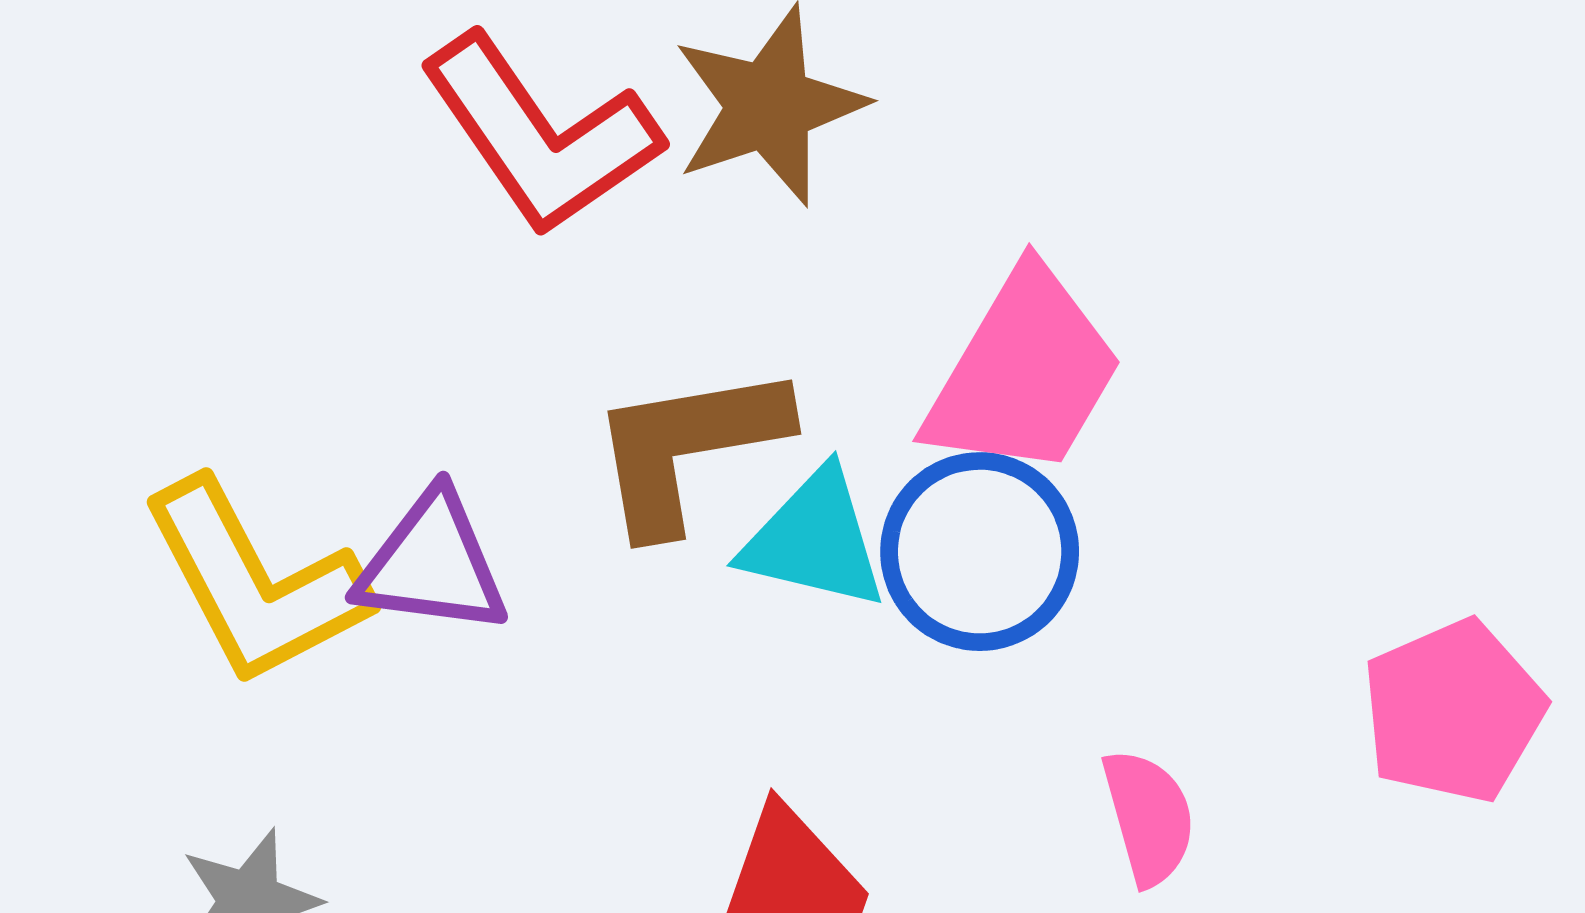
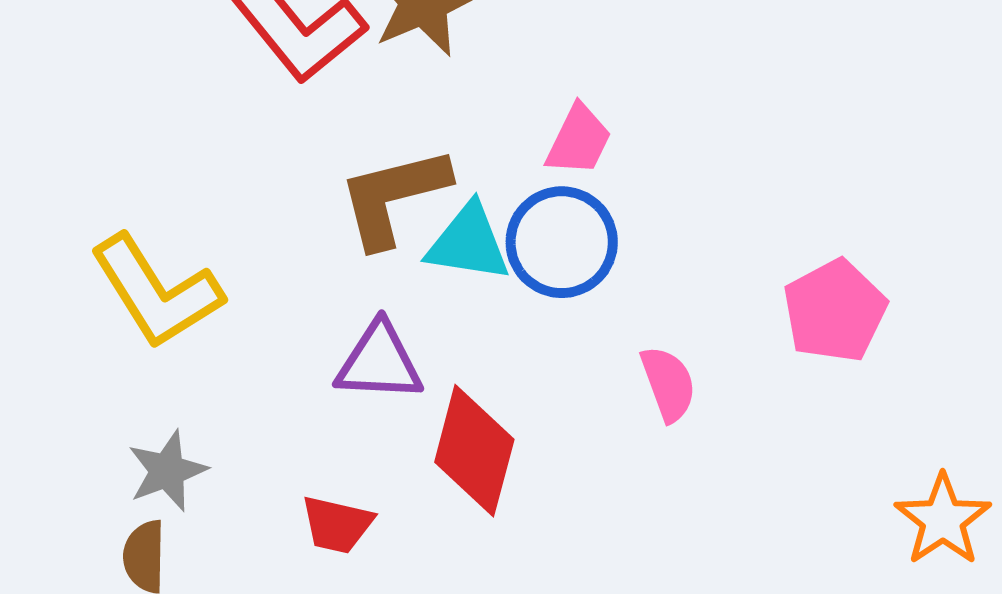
pink trapezoid: (1024, 373) -> (579, 140), size x0.6
purple triangle: (432, 564) -> (379, 362), moved

